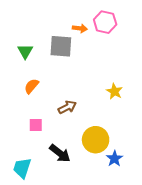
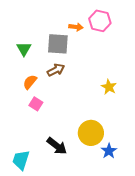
brown arrow: (67, 107) -> (56, 70), moved
pink square: (36, 125) -> (36, 104), moved, turned 32

